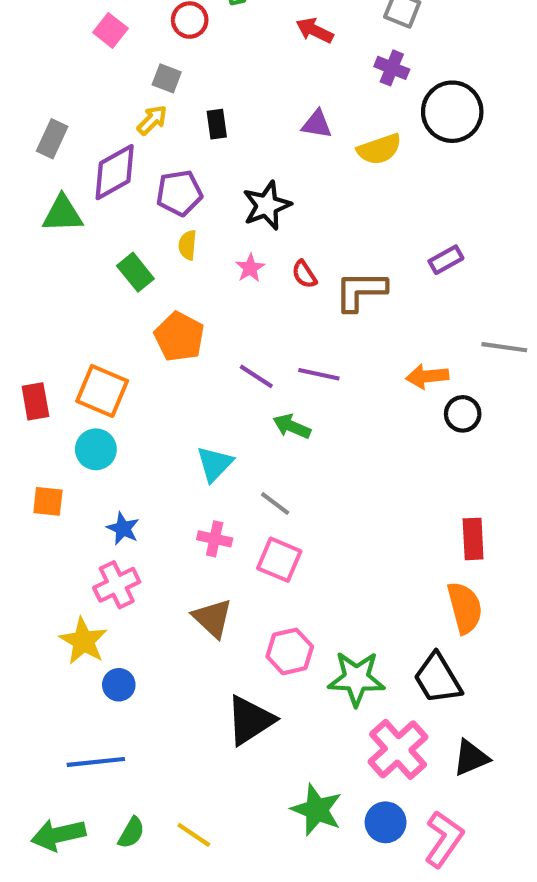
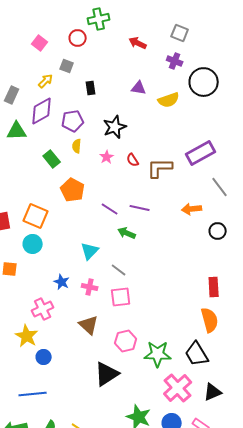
yellow arrow: (152, 120) -> (46, 81), moved
purple rectangle: (446, 260) -> (201, 153), size x1.8
gray line: (504, 347) -> (220, 187), moved, turned 45
black circle: (463, 414) -> (218, 231), moved
blue star: (123, 528) -> (62, 282), moved
pink square: (279, 560) -> (121, 297), turned -30

